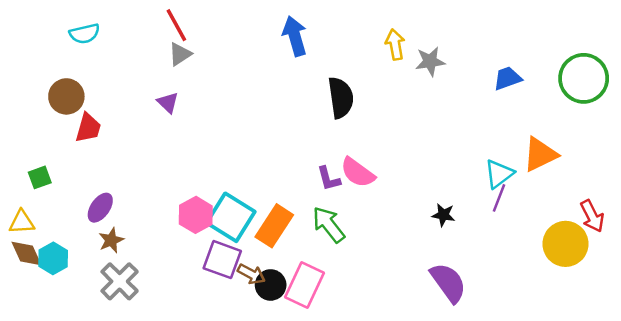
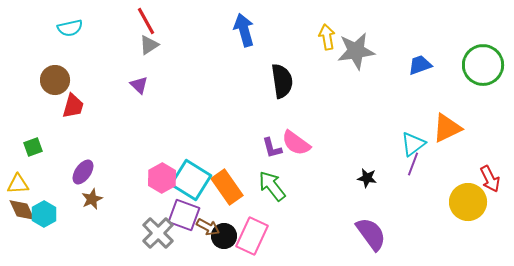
gray star: (430, 61) -> (356, 51), size x1.5
orange rectangle: (274, 226) -> (227, 187), turned -68
gray cross: (120, 281) -> (158, 233), moved

